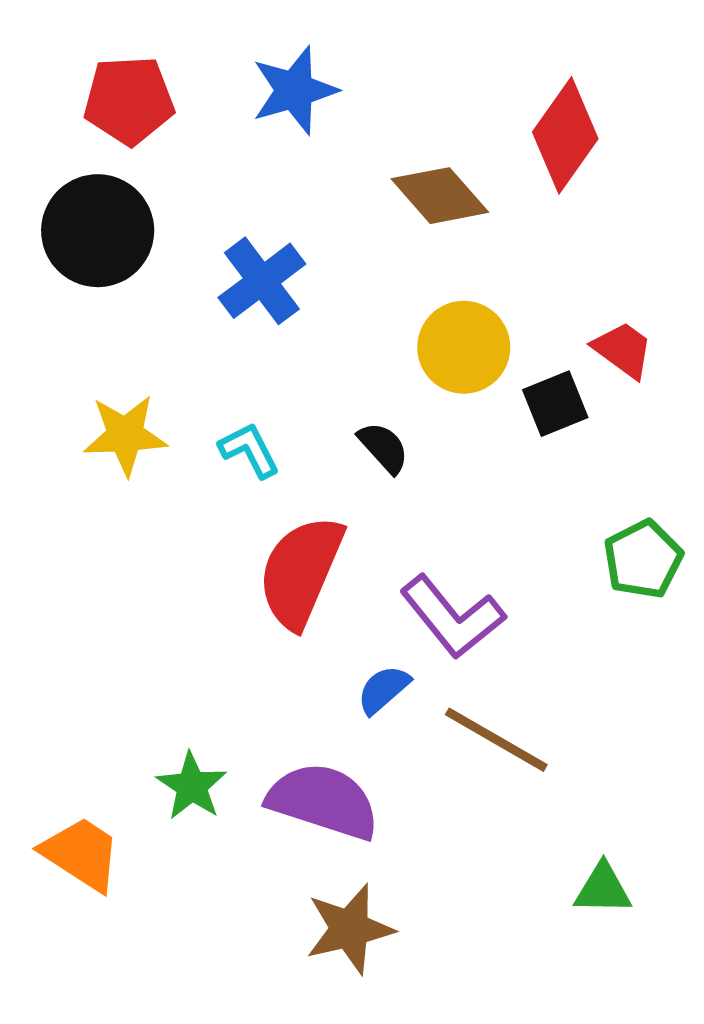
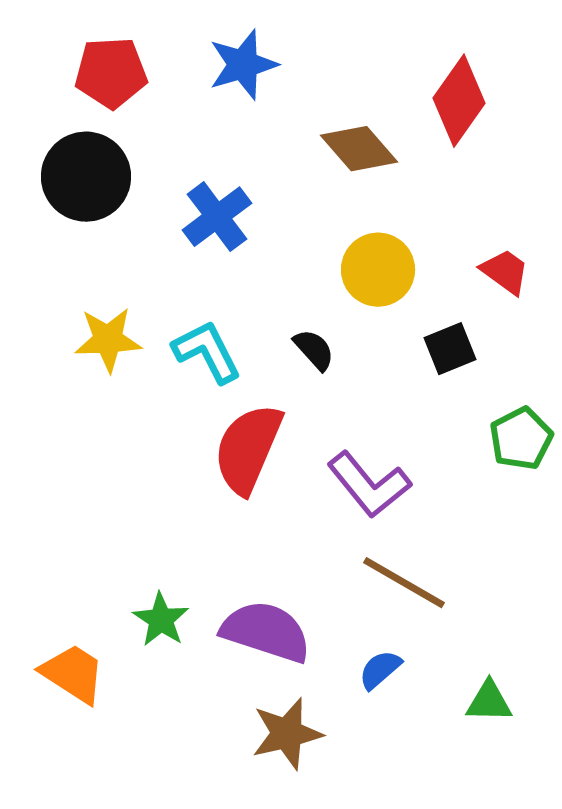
black square: (555, 404) -> (450, 349), moved
cyan L-shape: (249, 450) -> (207, 352), size x1.4
blue semicircle: (383, 690) -> (380, 670), moved

